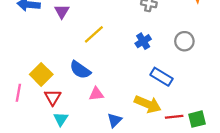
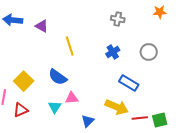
purple triangle: (62, 11) -> (42, 26), turned -32
yellow line: (94, 34) -> (70, 46), turned -66
red triangle: (53, 97) -> (21, 110), moved, turned 35
cyan triangle: (61, 119) -> (55, 107), moved

